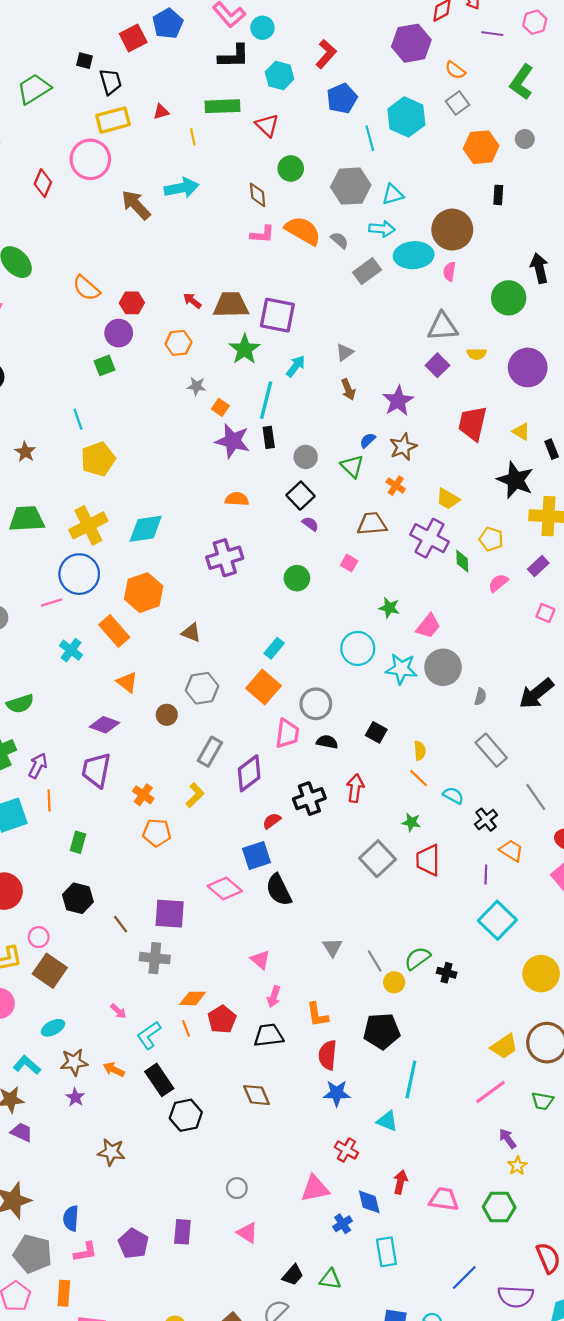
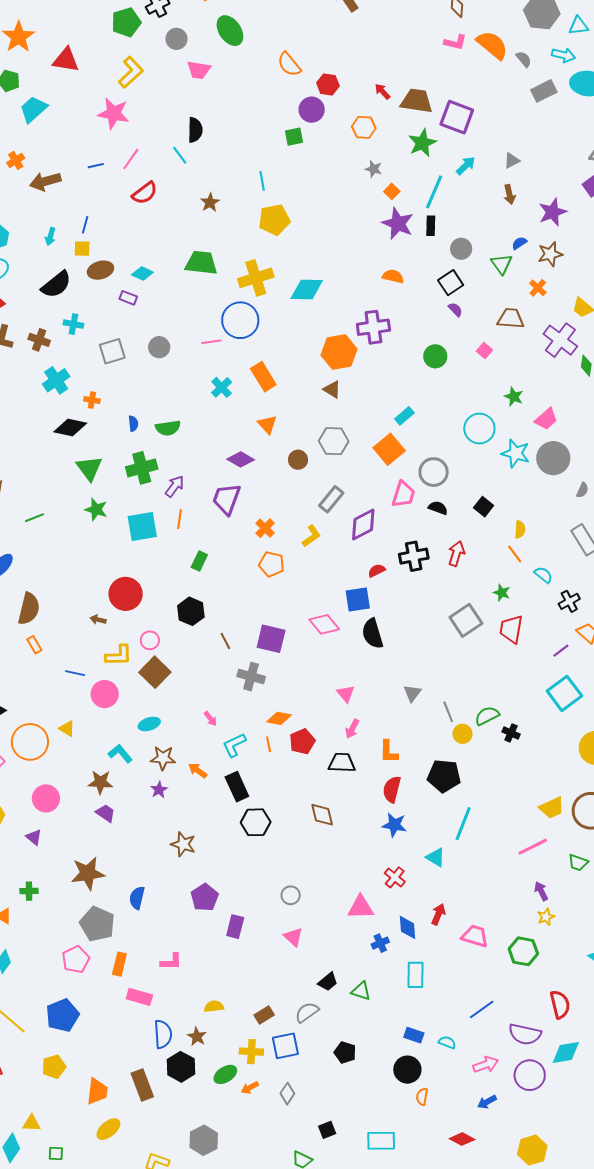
orange hexagon: (144, 593) -> (339, 352), moved
purple line: (486, 875) -> (561, 651), turned 42
purple pentagon: (133, 1244) -> (205, 897), moved
pink L-shape: (85, 1252) -> (171, 962), moved

